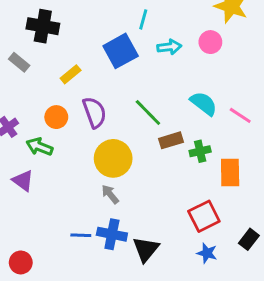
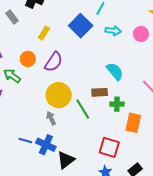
blue square: (121, 51) -> (81, 26), turned -30
yellow rectangle: (71, 74) -> (44, 33), turned -32
cyan semicircle: (204, 103) -> (115, 71), moved
purple semicircle: (94, 112) -> (54, 62), turned 40
green line: (148, 113) -> (83, 109), moved
red square: (204, 216) -> (109, 147), turned 30

